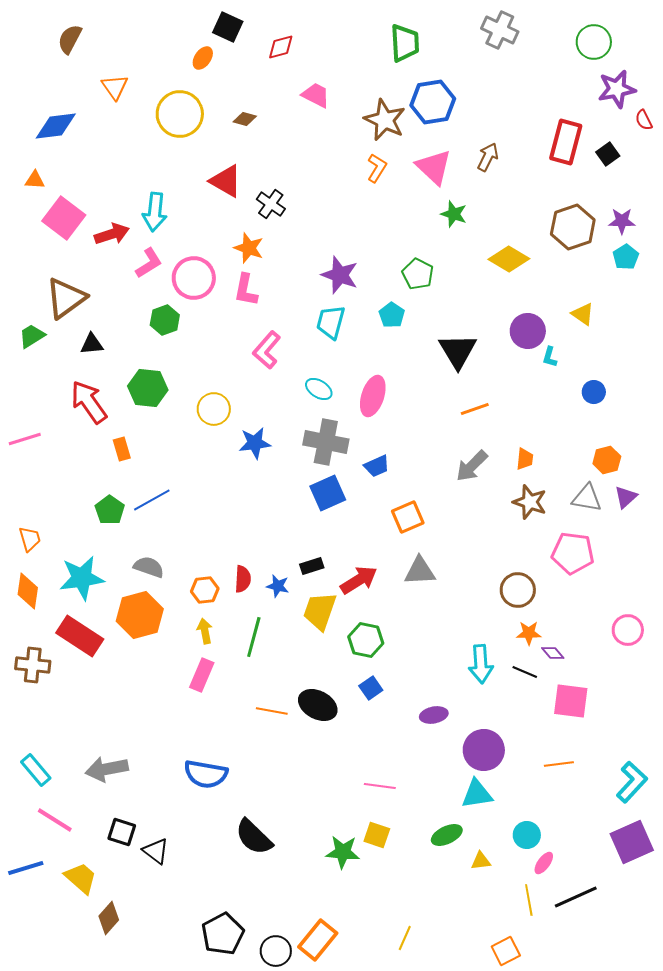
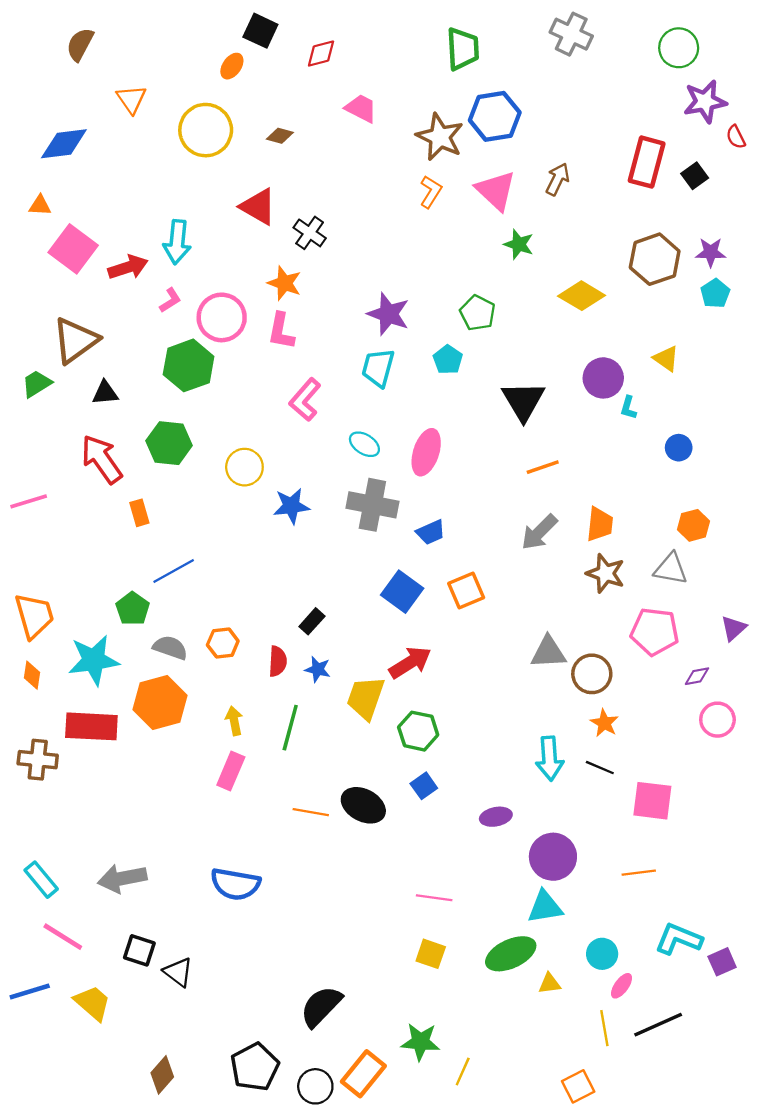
pink L-shape: (149, 263) -> (170, 300), size x0.7
green hexagon: (165, 320) -> (189, 365), size x1.5
orange trapezoid: (525, 459) -> (600, 524), size x1.4
blue square: (328, 493) -> (402, 592), moved, turned -30
purple triangle: (626, 497) -> (733, 628), moved
green pentagon: (110, 510) -> (133, 609), moved
orange trapezoid: (30, 539) -> (34, 616), size x1.6
black rectangle: (312, 566) -> (312, 621), moved, turned -30
gray triangle: (420, 571) -> (548, 652), moved
orange hexagon: (205, 590) -> (223, 643), moved
orange diamond: (28, 591) -> (32, 675), size x0.7
orange star: (529, 633) -> (604, 723), turned 30
red rectangle: (80, 636) -> (91, 726), turned -30
purple diamond: (553, 653) -> (697, 676), moved, turned -60
cyan L-shape: (632, 782) -> (679, 939), moved, turned -111
green ellipse: (447, 835) -> (511, 954), size x1.4
black semicircle: (254, 837) -> (321, 1006), moved, turned 90
purple square: (632, 842) -> (722, 962), size x0.6
green star: (343, 852) -> (420, 1042), moved
brown diamond: (109, 918) -> (162, 1075), moved

